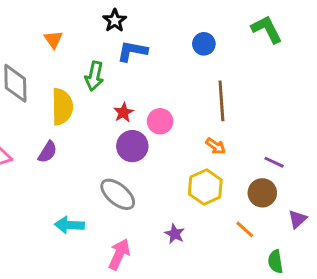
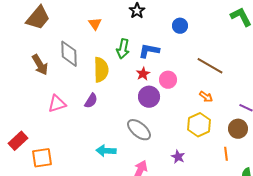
blue circle: (204, 44) -> (180, 26), moved
blue L-shape: (132, 51) -> (149, 51), moved
brown line: (221, 101) -> (210, 66), turned -56
orange line: (245, 229) -> (226, 154), turned 40

